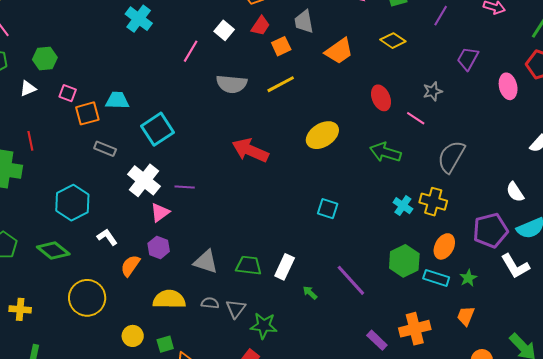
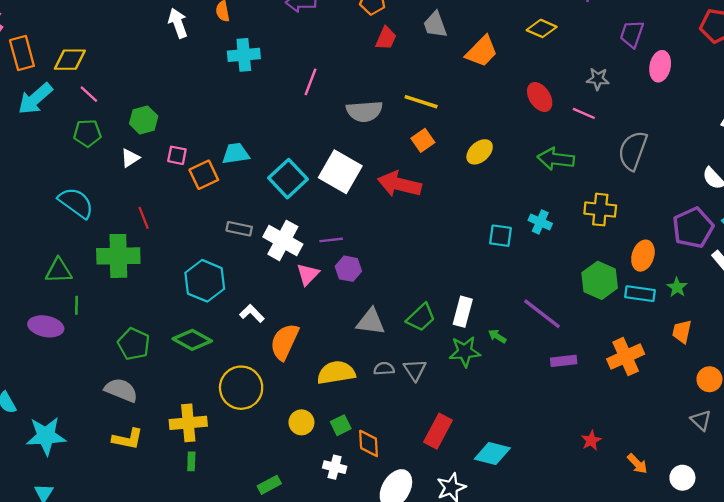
cyan cross: (139, 19) -> (244, 55), turned -32
white square: (224, 30) -> (340, 172), moved, size x1.8
orange square: (281, 46) -> (423, 140), moved
yellow line: (281, 84) -> (421, 102), turned 56
pink ellipse: (508, 86) -> (660, 66), moved, turned 35
gray star: (433, 91) -> (598, 79), turned 30
yellow ellipse: (322, 135) -> (480, 152), size x0.7
gray rectangle: (105, 149) -> (239, 229), moved
yellow cross: (433, 202) -> (600, 210), moved
cyan cross: (403, 206) -> (540, 222), moved
purple hexagon: (159, 247) -> (348, 269), moved
green trapezoid: (249, 265) -> (421, 317), turned 140
orange semicircle: (130, 266) -> (284, 342), size x1.4
yellow cross: (20, 309) -> (188, 423), moved, size x1.4
green star: (264, 326) -> (465, 352), moved
purple rectangle: (377, 340) -> (564, 361), moved, turned -40

